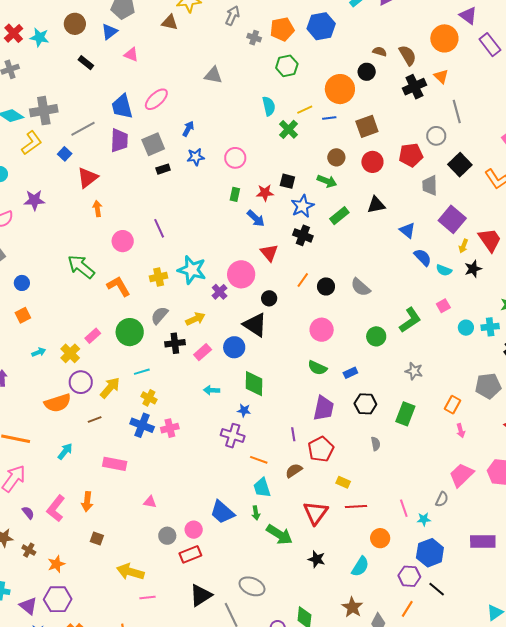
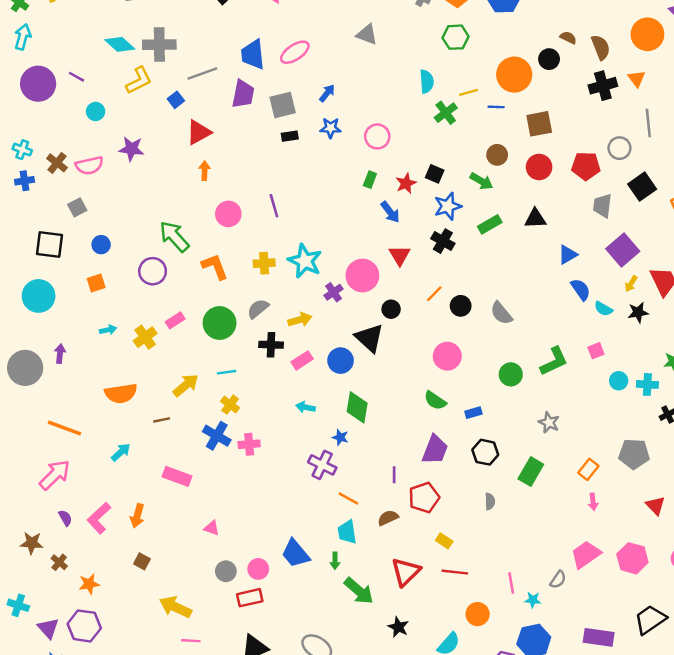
red star: (265, 193) -> (406, 183), turned -30
blue triangle: (407, 230) -> (568, 255), turned 42
purple circle: (81, 382) -> (153, 271), moved

